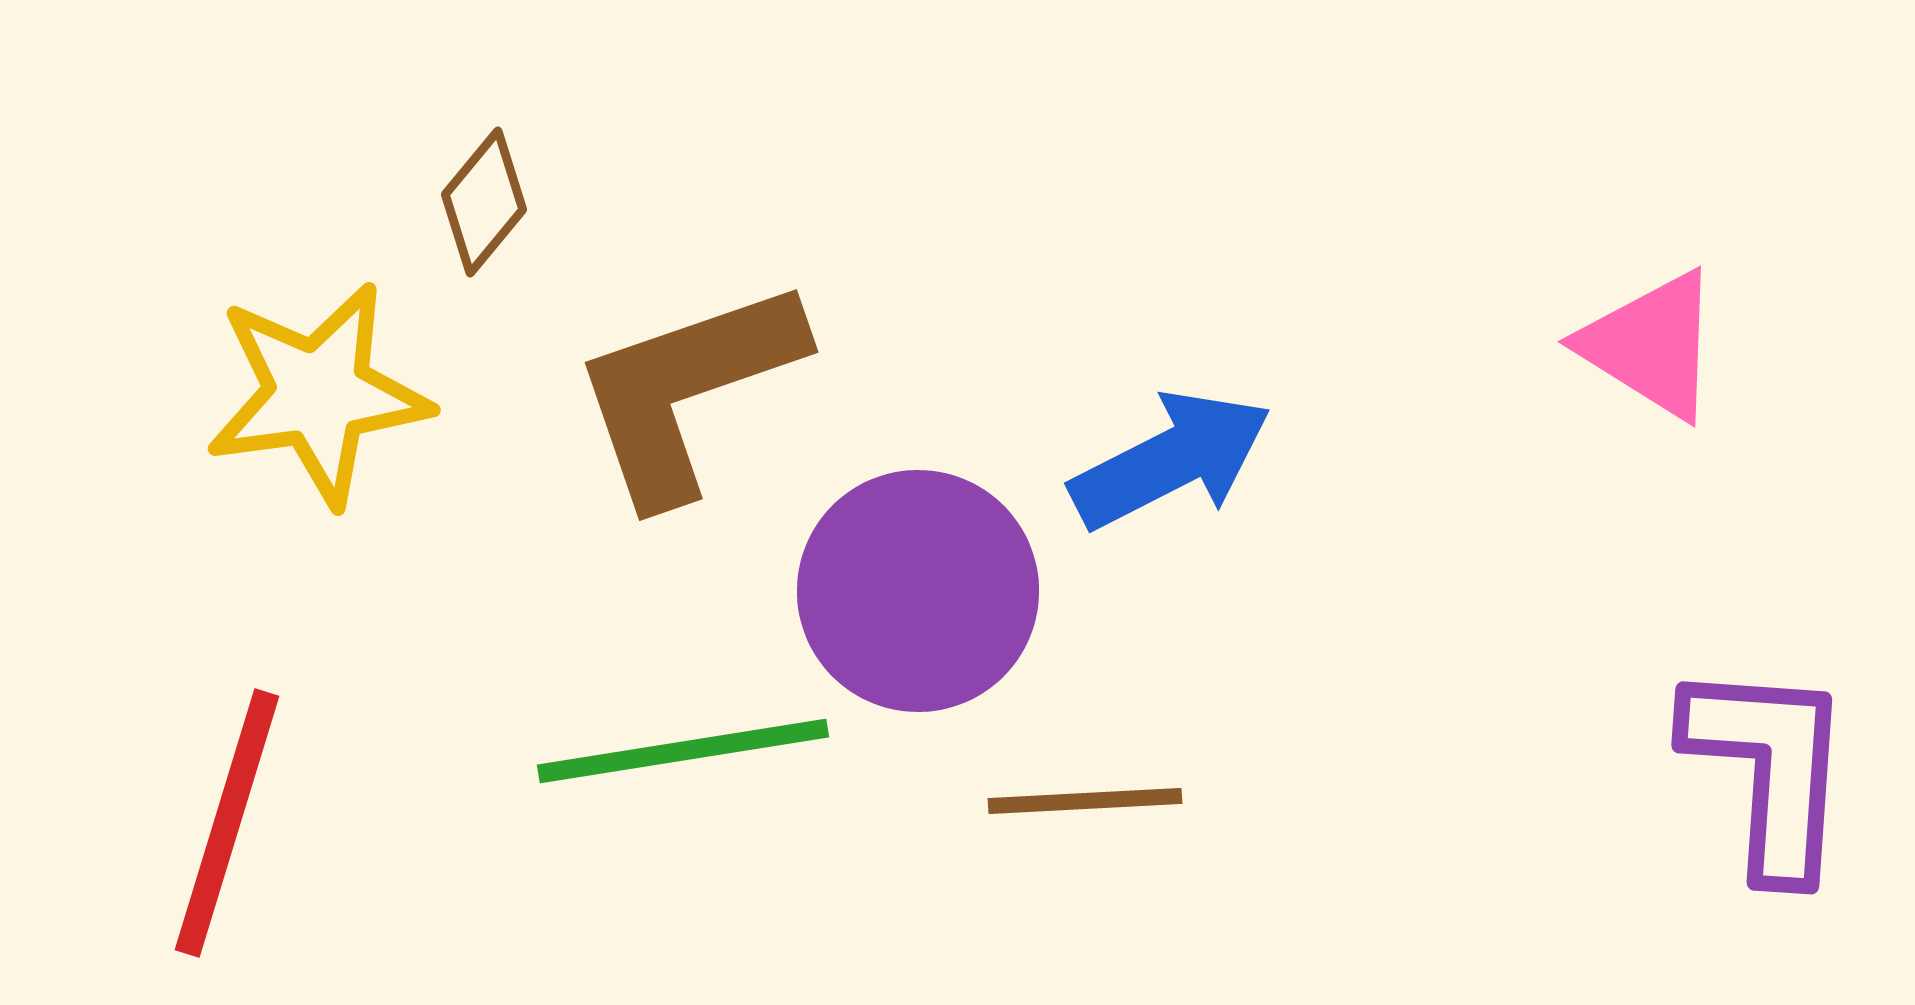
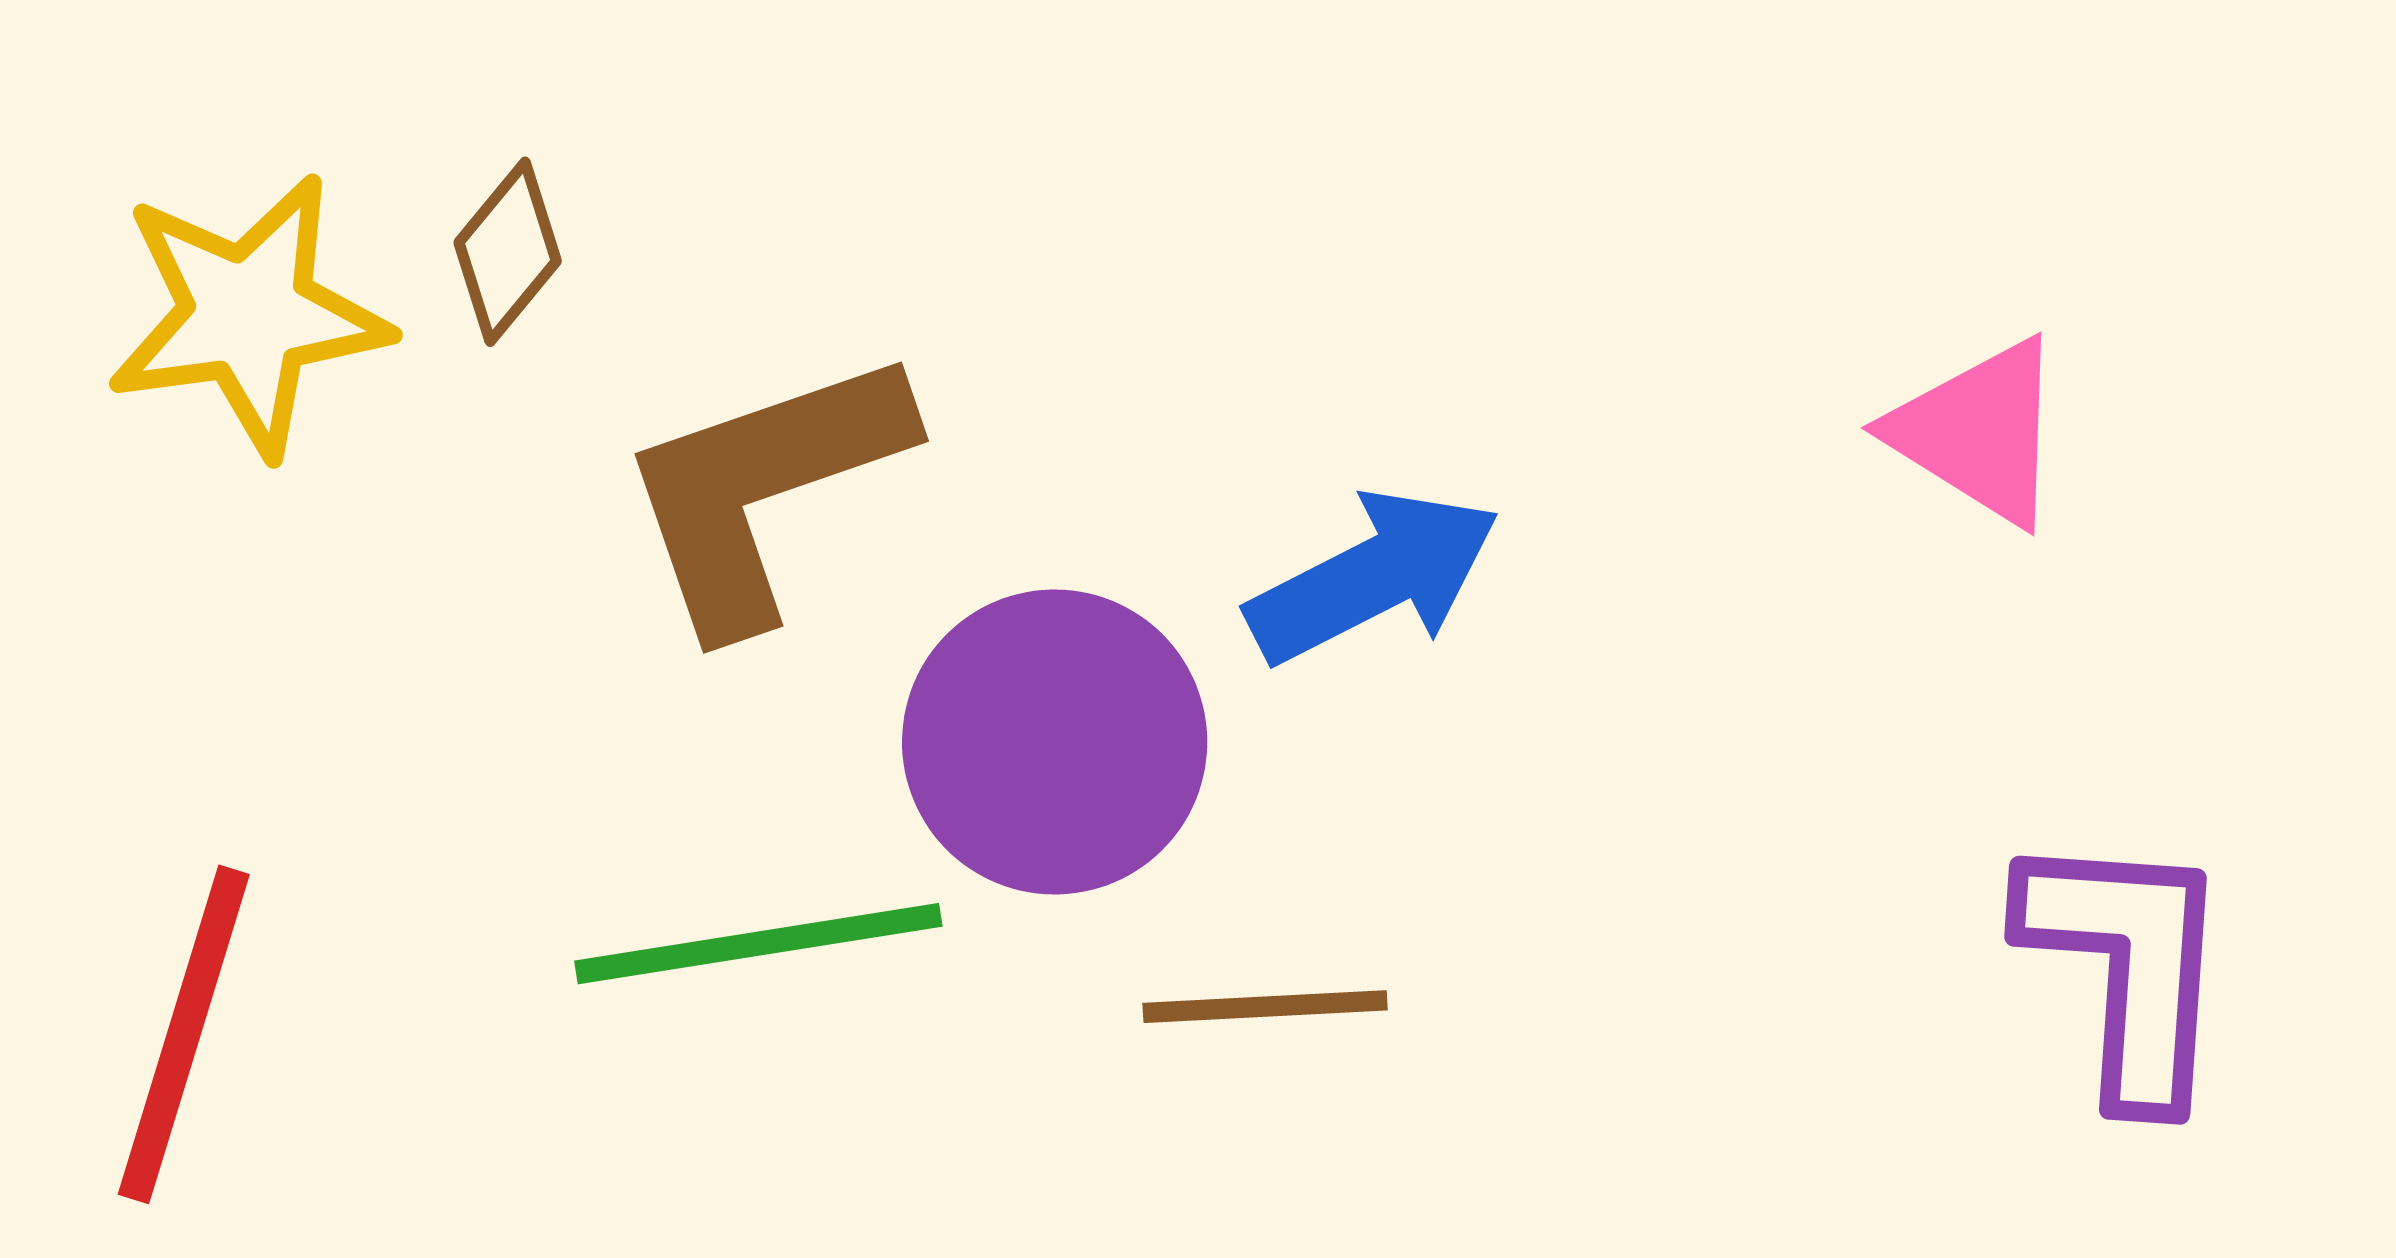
yellow star: (318, 394) -> (248, 315), moved

